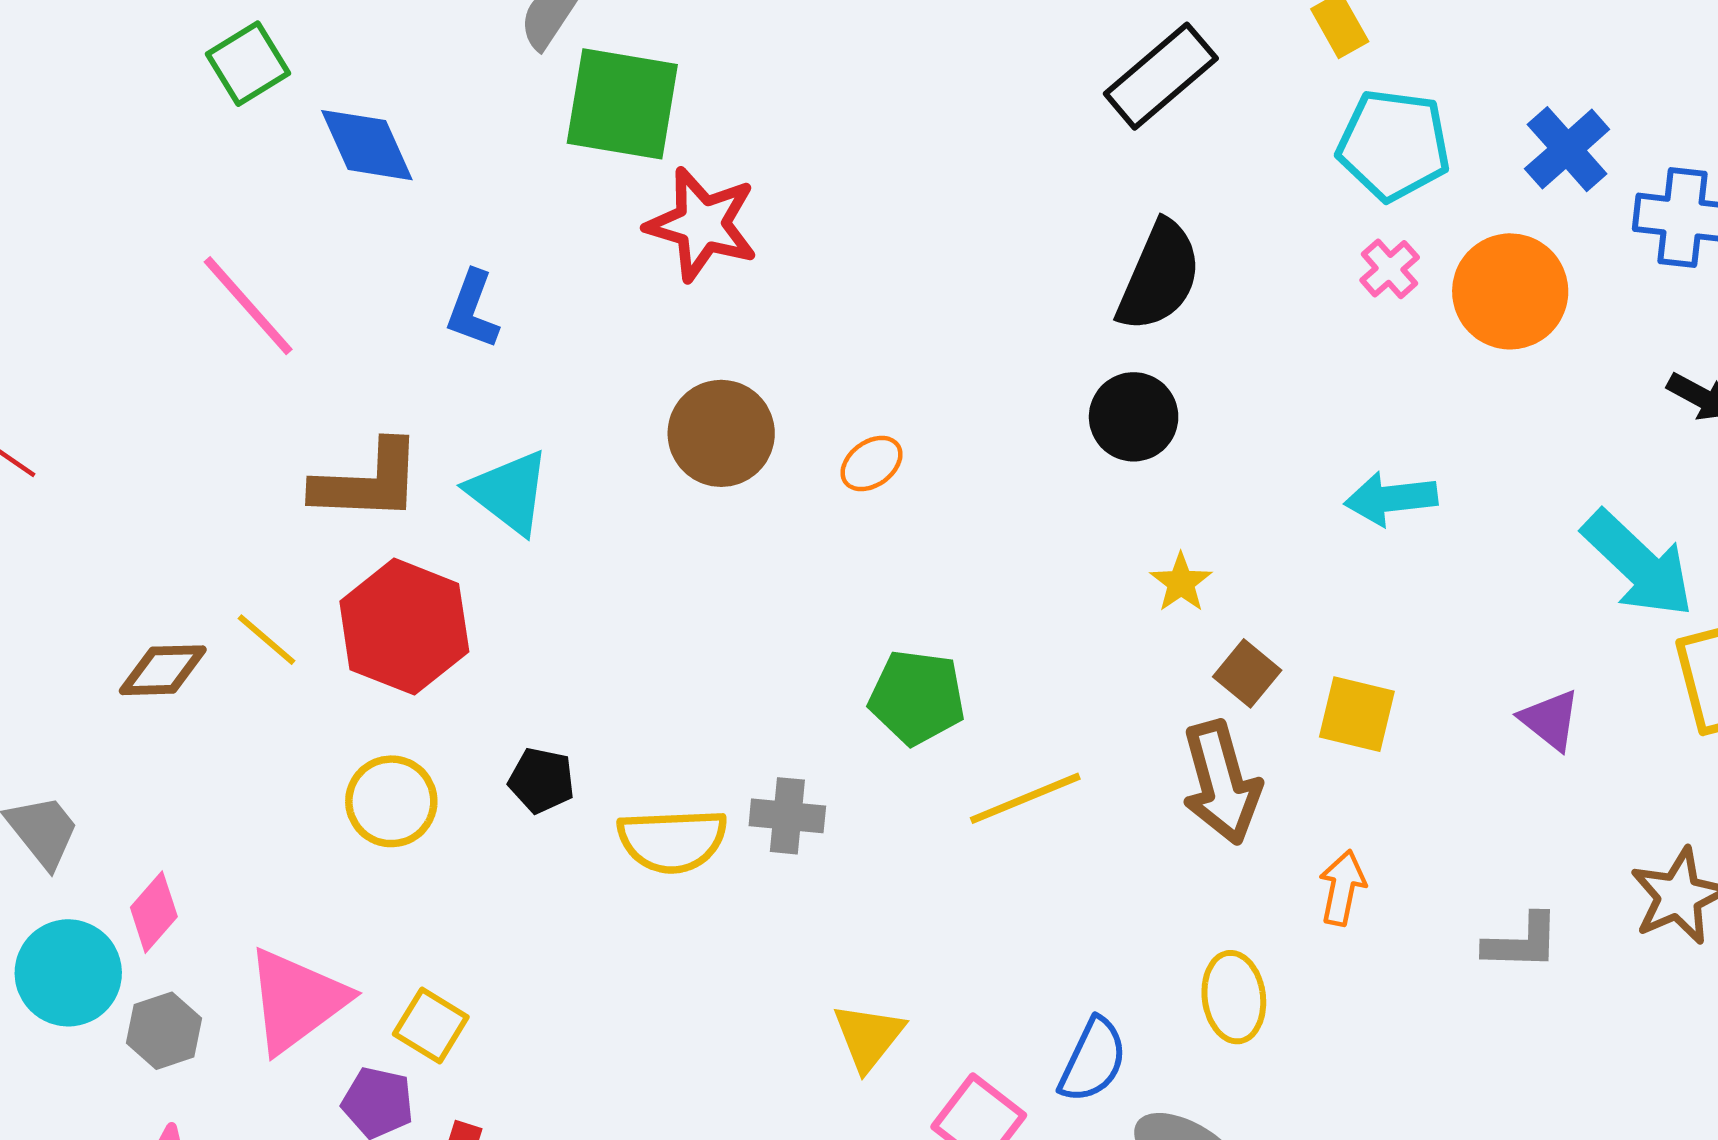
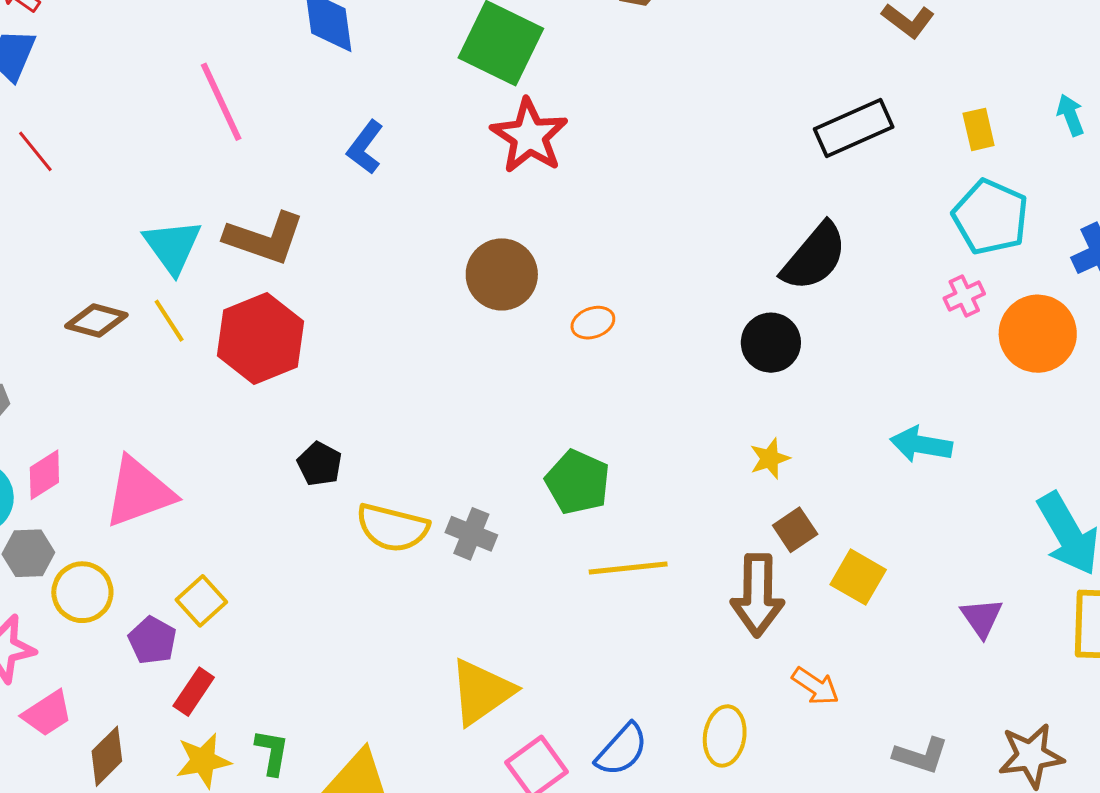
cyan triangle: (509, 492) -> (172, 246), moved
yellow circle: (391, 801) -> (82, 592), moved
orange arrow: (1342, 888) -> (816, 686), turned 96
pink triangle: (296, 1000) -> (139, 492), moved
yellow triangle: (868, 1037) -> (481, 692), size x1.4

